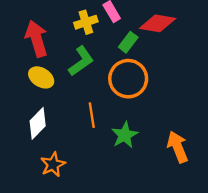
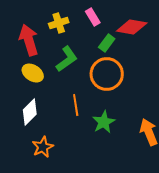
yellow cross: (86, 22) -> (59, 23), moved

